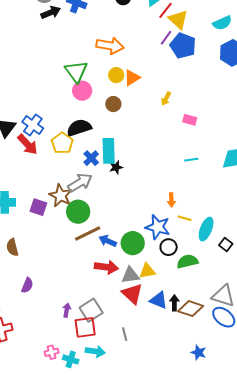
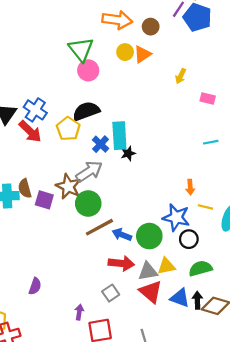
brown circle: (113, 104) -> (151, 27), moved
brown semicircle: (12, 247) -> (25, 188), moved
green semicircle: (187, 261) -> (200, 268), moved
gray square: (91, 310) -> (111, 293), moved, size x0.7

